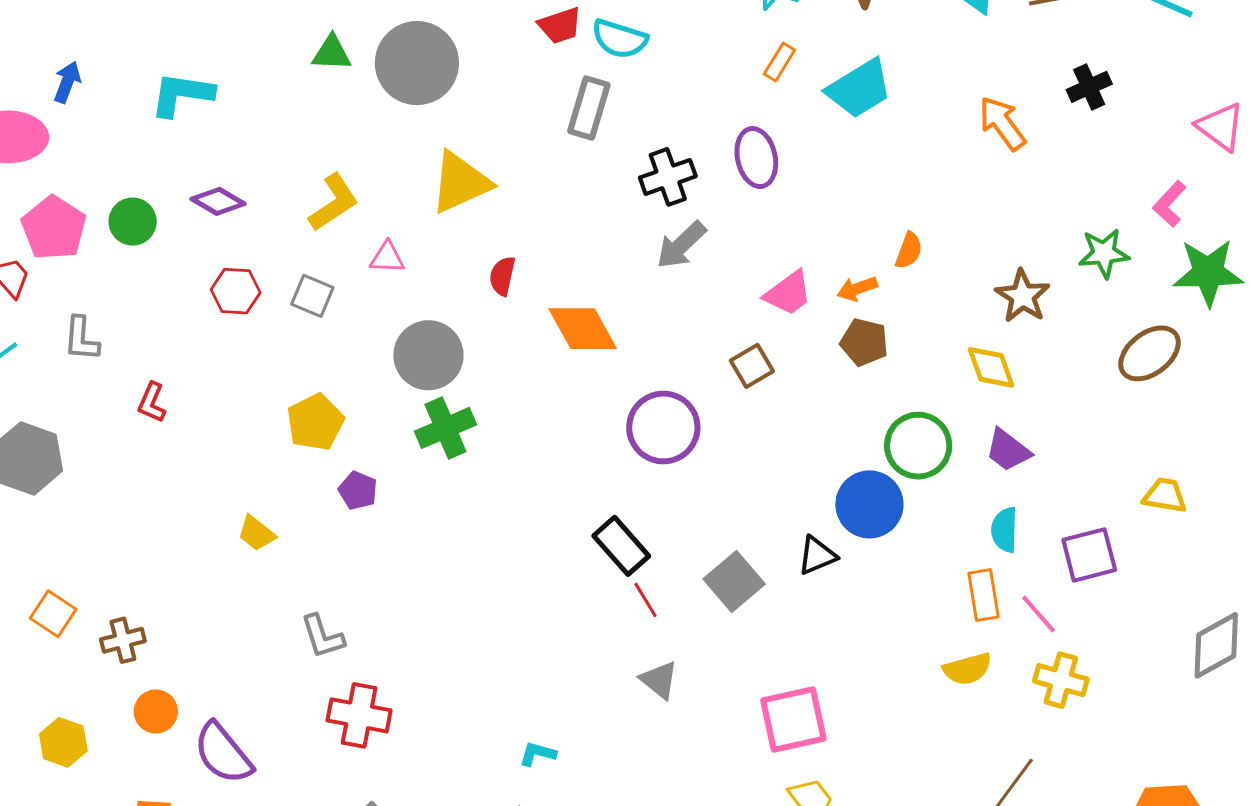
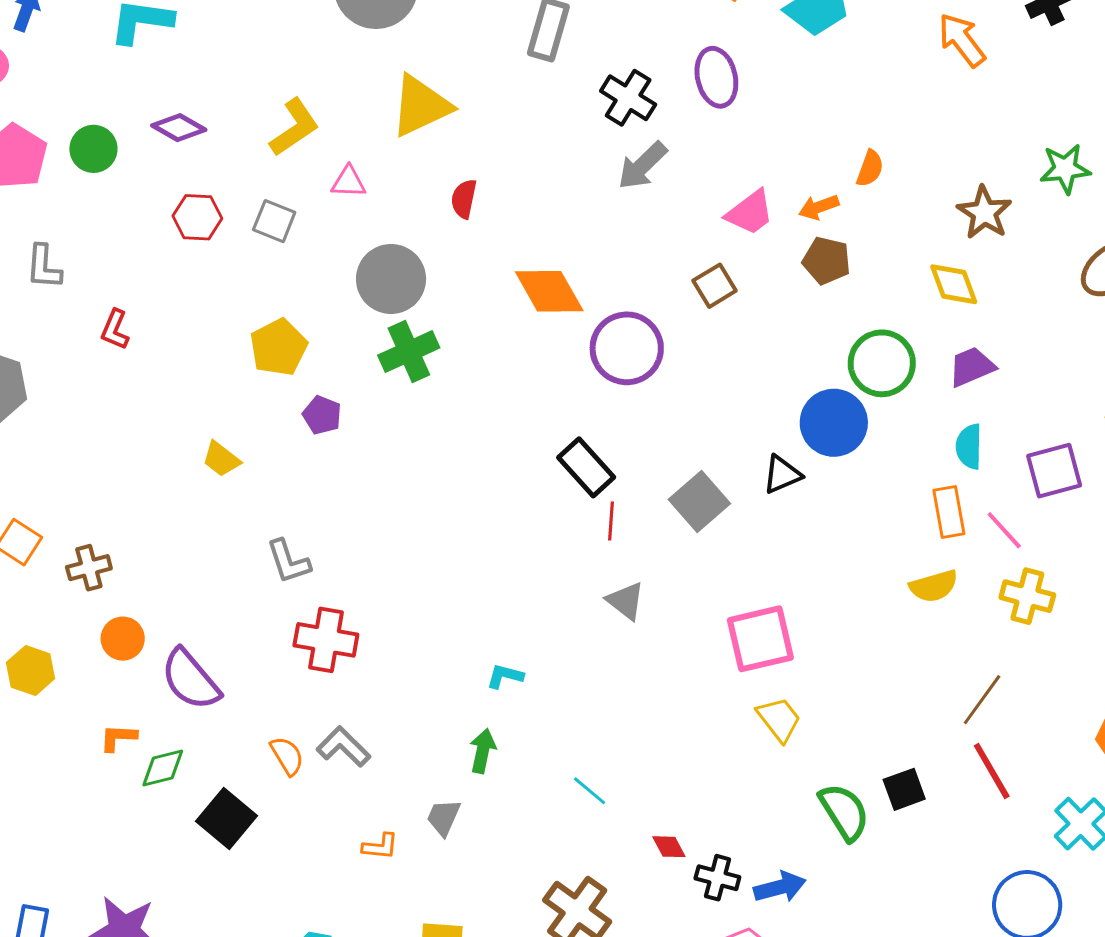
black cross: (668, 177) -> (628, 98), turned -38
orange diamond: (583, 329) -> (549, 291), moved
purple trapezoid: (1008, 450) -> (972, 367), turned 120
red line: (645, 600) -> (611, 521), turned 36

